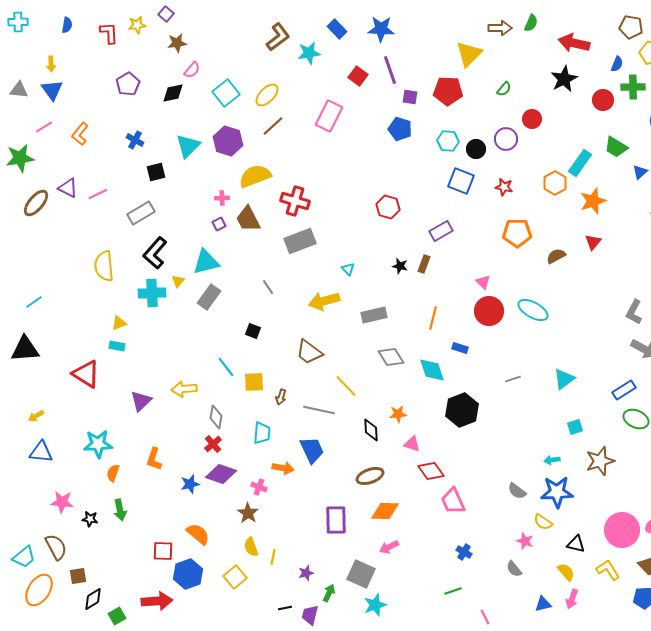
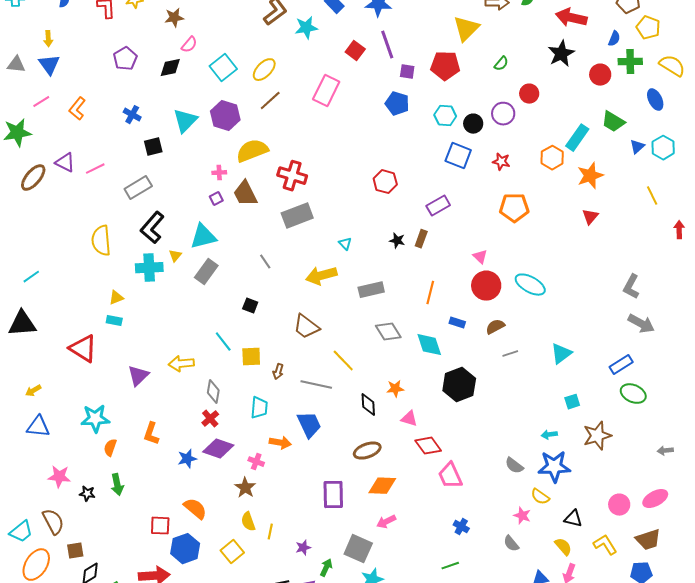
brown semicircle: (556, 256) -> (495, 327), moved
pink circle: (622, 530) -> (619, 505), size x0.6

